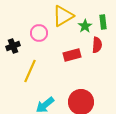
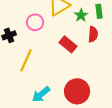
red rectangle: (72, 55) -> (68, 44), turned 54

